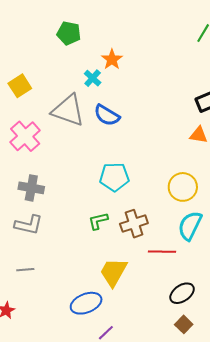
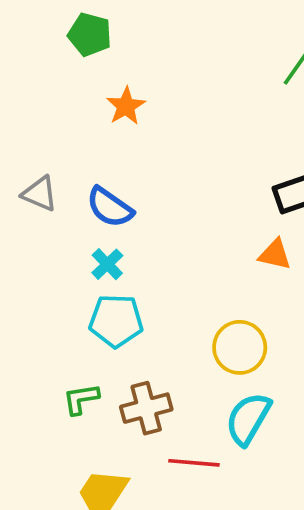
green pentagon: (69, 33) -> (90, 35), moved
cyan cross: (93, 78) -> (107, 264), moved
gray triangle: (68, 110) -> (40, 194), size x0.6

